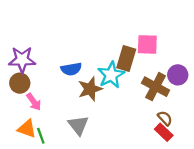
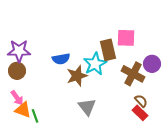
brown rectangle: (126, 59) -> (108, 50), turned -30
pink arrow: (34, 102) -> (17, 98), moved
gray triangle: (78, 125) -> (87, 107), moved

